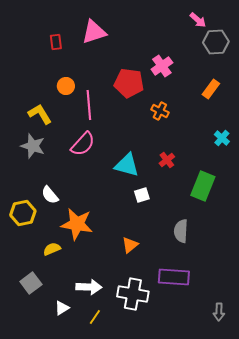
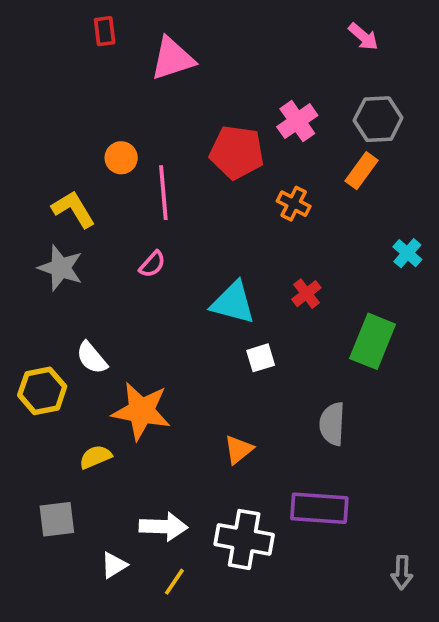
red rectangle: (56, 42) -> (105, 31), moved
gray hexagon: (216, 42) -> (378, 119), moved
orange rectangle: (211, 89) -> (362, 171), moved
pink semicircle: (83, 144) -> (152, 264), size x0.6
gray square: (31, 283) -> (57, 519), turned 30

